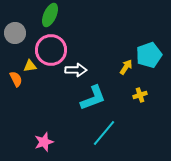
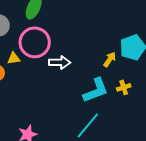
cyan L-shape: (93, 98) -> (96, 90), moved

